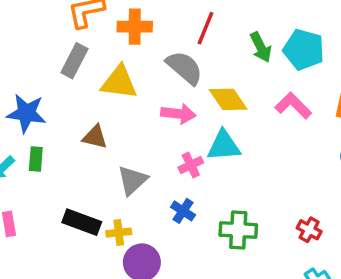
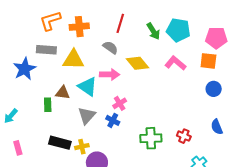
gray rectangle: (74, 61) -> (46, 50), turned 72
gray semicircle: (184, 68) -> (110, 47), size x0.7
blue star: (26, 113) -> (24, 69), moved, turned -30
cyan triangle: (224, 146) -> (88, 87), moved, turned 45
green rectangle: (36, 159) -> (48, 105), moved
blue cross: (183, 211) -> (113, 120), moved
red cross: (309, 230) -> (184, 136), moved

